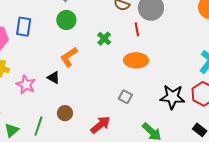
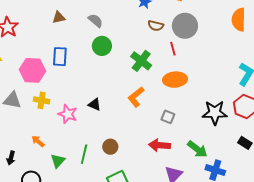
green cross: (104, 39) -> (141, 61), size x1.5
orange L-shape: (69, 57) -> (136, 97), moved
brown circle: (65, 113) -> (110, 147), moved
red arrow: (100, 125) -> (160, 145), moved, turned -130

